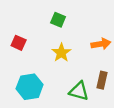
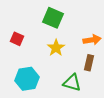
green square: (58, 20) -> (53, 18), size x1.5
brown rectangle: (102, 80) -> (89, 63), moved

